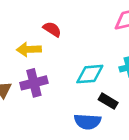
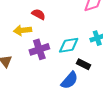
purple cross: (34, 83) -> (39, 49), moved
blue semicircle: (88, 122) -> (69, 80), turned -48

